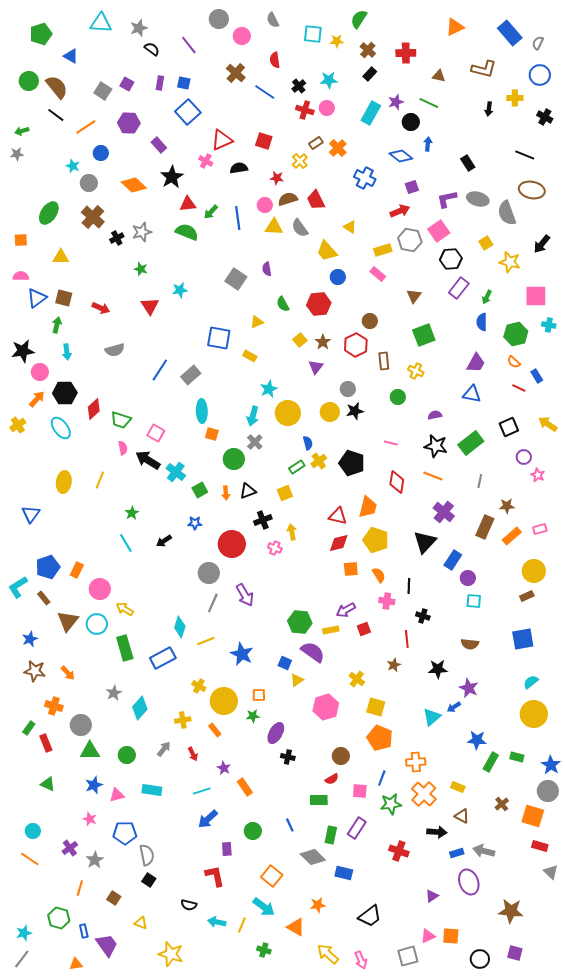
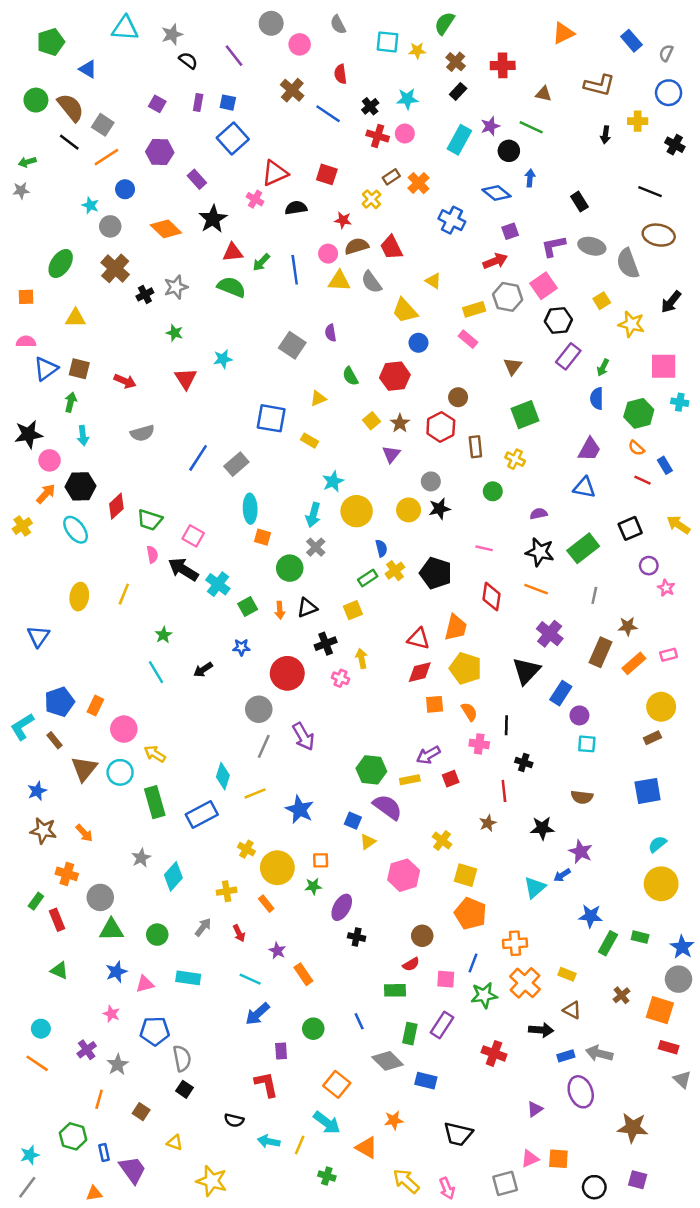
blue rectangle: (510, 33) -> (631, 41), size x0.7
gray square: (103, 91) -> (103, 125), moved
cyan line: (202, 791) -> (250, 979), turned 42
black trapezoid: (370, 916) -> (458, 1134), turned 50

